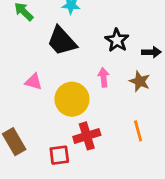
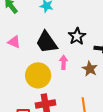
black trapezoid: (62, 41) -> (47, 42), moved
pink triangle: (34, 82) -> (14, 42), moved

